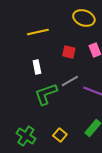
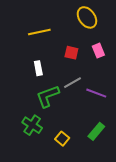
yellow ellipse: (84, 18) -> (87, 17), turned 35
green cross: (26, 136) -> (32, 125), moved

